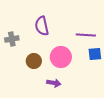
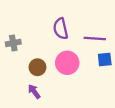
purple semicircle: (42, 26) -> (61, 29), moved
purple arrow: (54, 83) -> (34, 91), moved, turned -136

